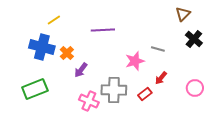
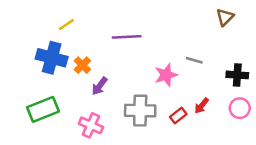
black cross: (194, 39) -> (237, 75), moved, turned -36
red arrow: (161, 78) -> (202, 106), moved
pink cross: (89, 101) -> (91, 125), moved

